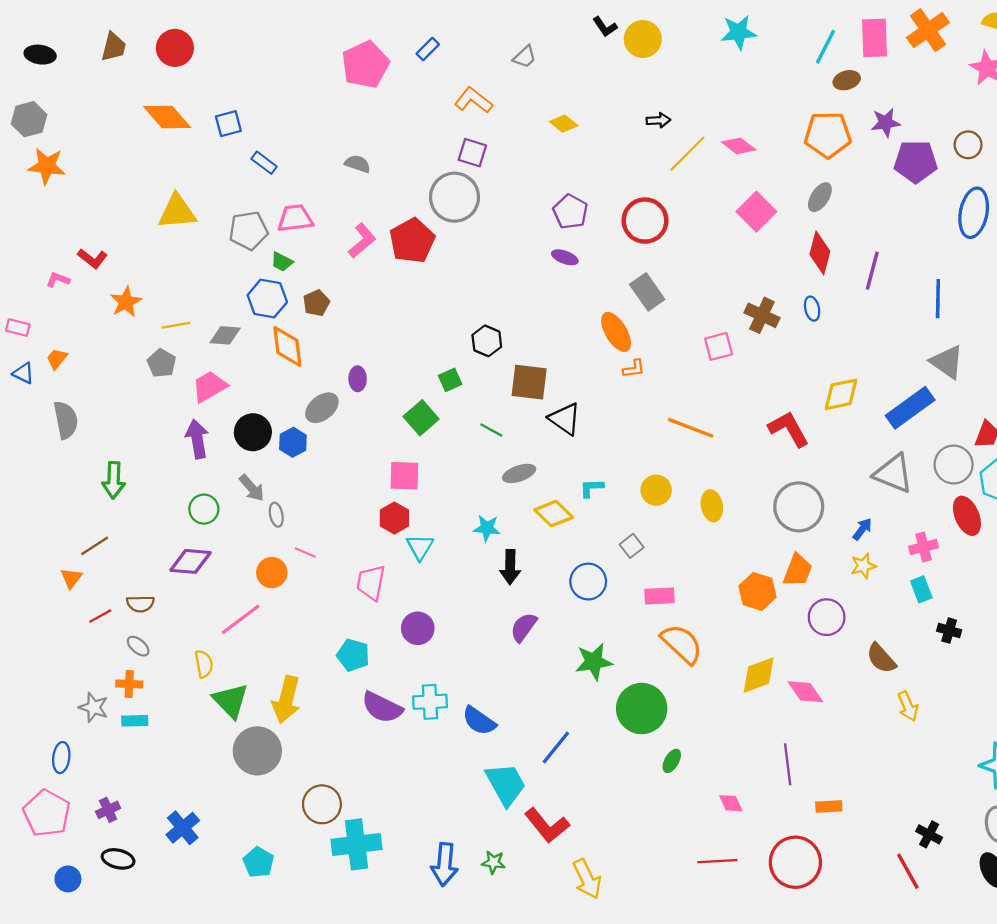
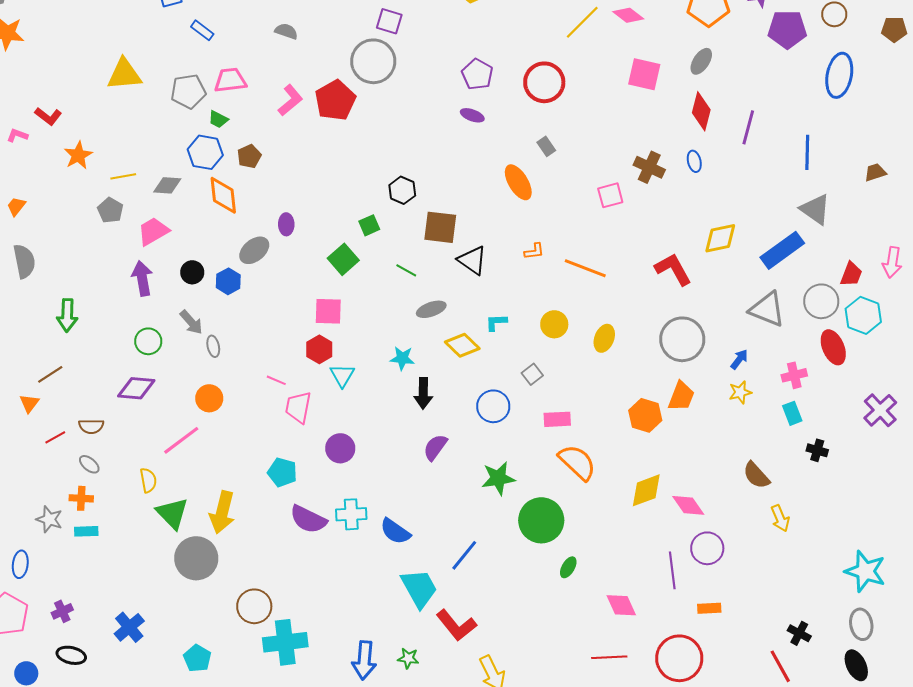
pink square: (756, 212) -> (644, 74), turned -32
gray rectangle: (647, 292) -> (546, 146), size x0.6
orange L-shape: (634, 369) -> (534, 251), moved
black circle: (253, 432) -> (192, 272), size x0.7
yellow ellipse: (712, 506) -> (604, 338), turned 32
pink line: (305, 553) -> (276, 380), moved
purple circle: (827, 617) -> (707, 548), moved
pink diamond: (731, 803) -> (621, 605), size x1.4

